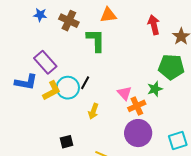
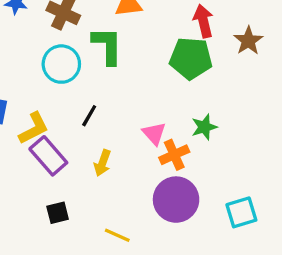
purple rectangle: (45, 62) -> (48, 156), moved
green pentagon: (171, 67) -> (191, 58), moved
cyan circle: (68, 88) -> (61, 64), moved

